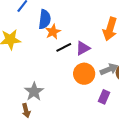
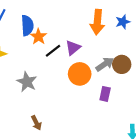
gray star: (34, 92) -> (27, 82), moved
brown arrow: (26, 111) -> (36, 123), moved

